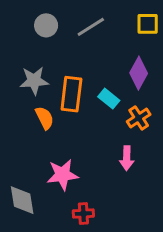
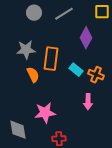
purple diamond: (139, 73) -> (86, 38), moved
cyan rectangle: (109, 99) -> (76, 70), moved
orange cross: (139, 118) -> (96, 75), turned -35

